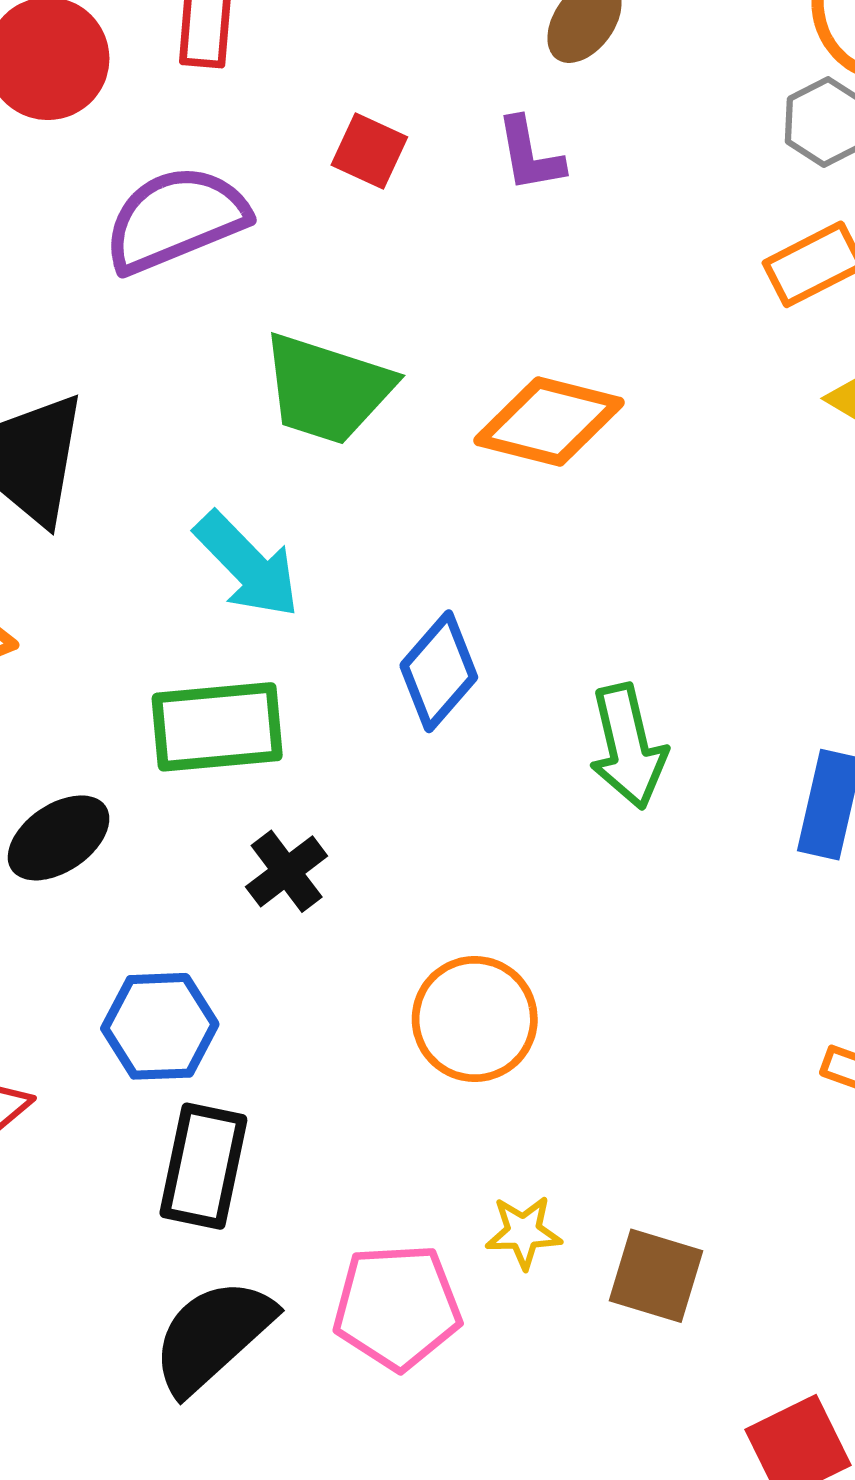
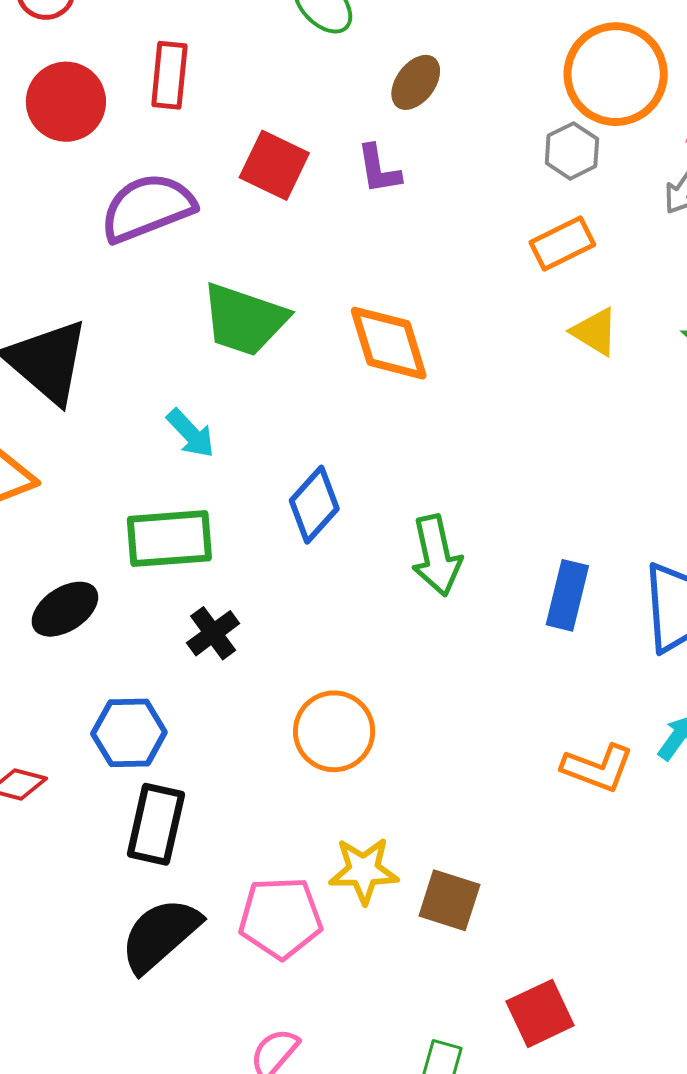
red square: (369, 151) -> (274, 165), size x1.4
orange diamond: (549, 422) -> (389, 343), turned 58
cyan arrow: (247, 565) -> (191, 433), size x0.7
yellow star: (524, 1232) -> (364, 871), size x1.4

